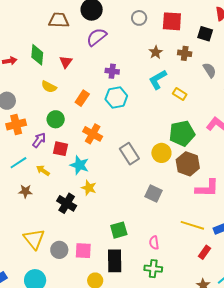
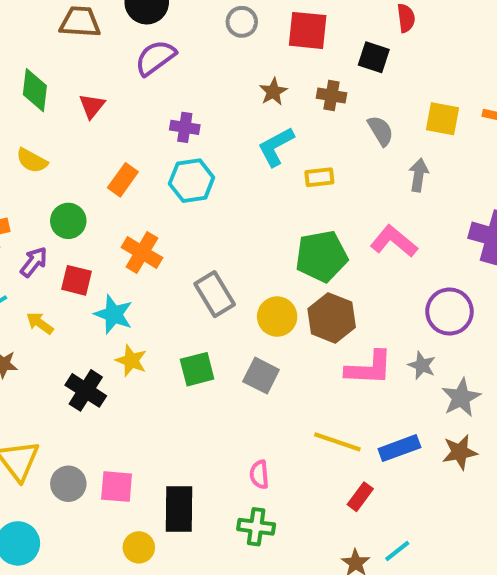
yellow semicircle: (49, 87) -> (32, 161), moved
yellow rectangle: (180, 94) -> (319, 177), turned -40
yellow circle: (161, 153) -> (277, 317), moved
green square: (119, 230) -> (197, 369), moved

